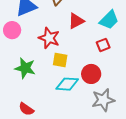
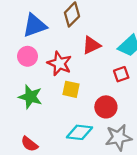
pink circle: (12, 30) -> (28, 56), moved
cyan diamond: (67, 84) -> (79, 132), moved

